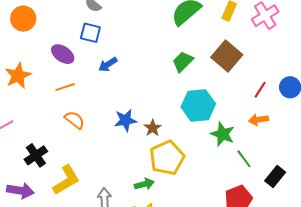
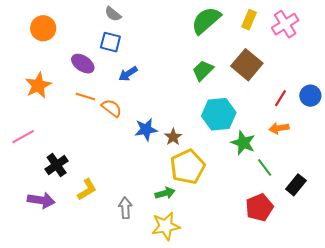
orange line: (65, 87) -> (85, 97), turned 36
orange semicircle: (74, 120) -> (112, 108), moved
yellow L-shape: (66, 180) -> (87, 190), size x0.7

